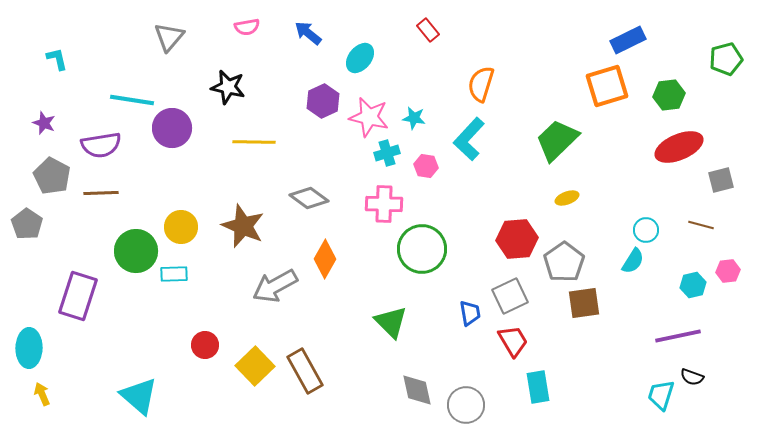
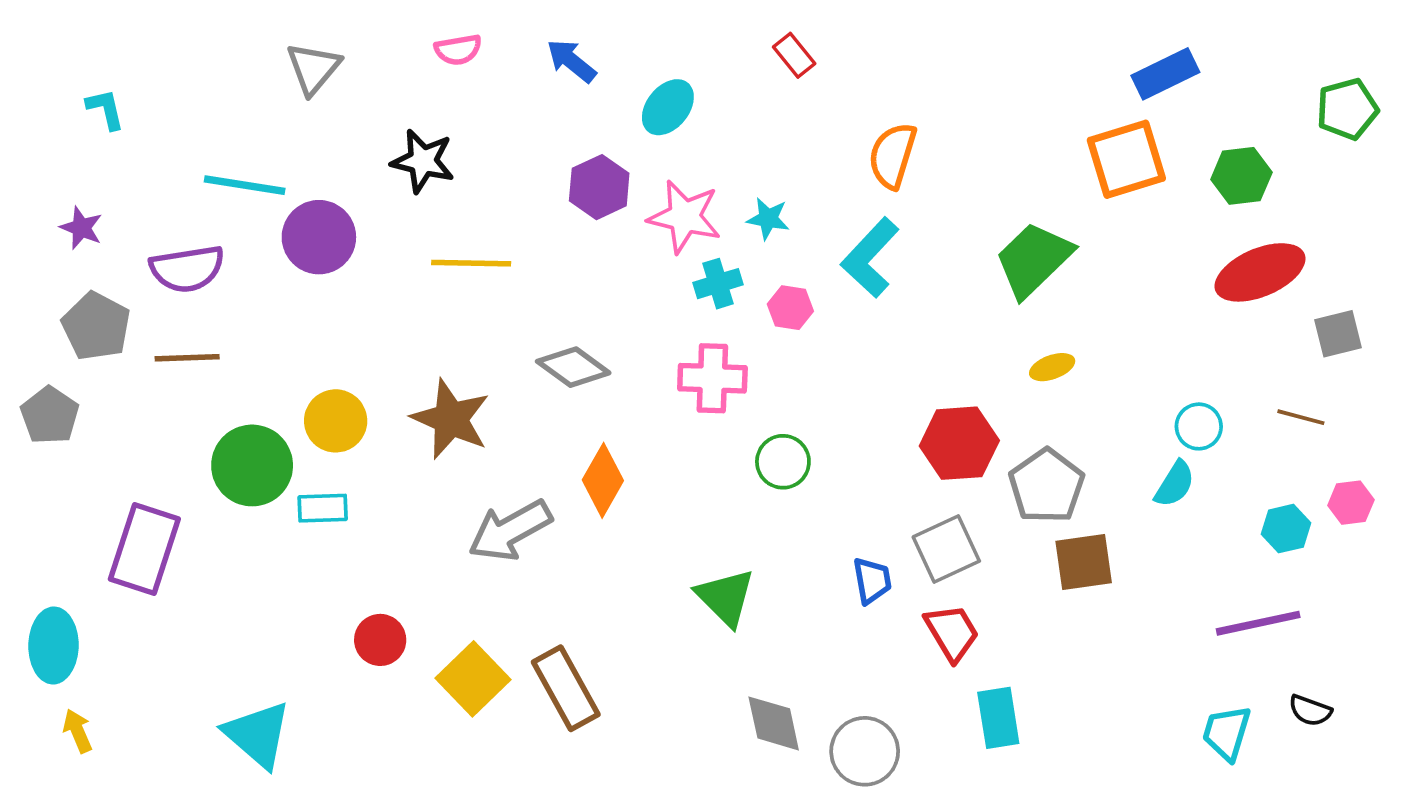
green circle: (422, 249) -> (783, 462), size x0.6
black semicircle: (692, 377) -> (1310, 710), moved

